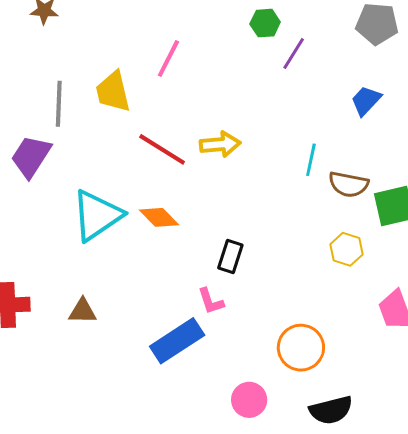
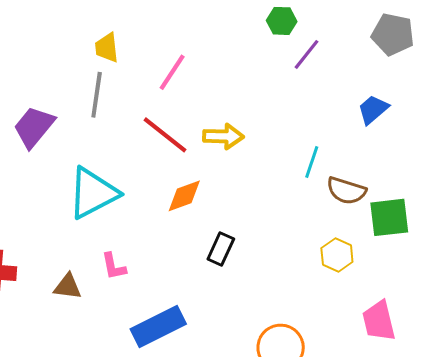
pink line: (168, 58) -> (172, 72), moved
yellow trapezoid: (113, 92) -> (107, 48), moved, size x0.7
gray line: (59, 104) -> (97, 95), moved
orange diamond: (159, 217) -> (184, 196), moved, turned -72
pink L-shape: (211, 301) -> (114, 266), moved

